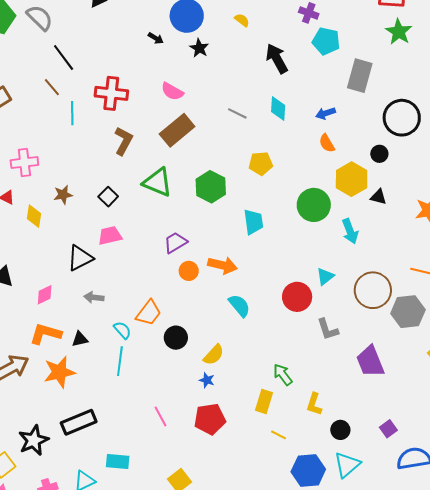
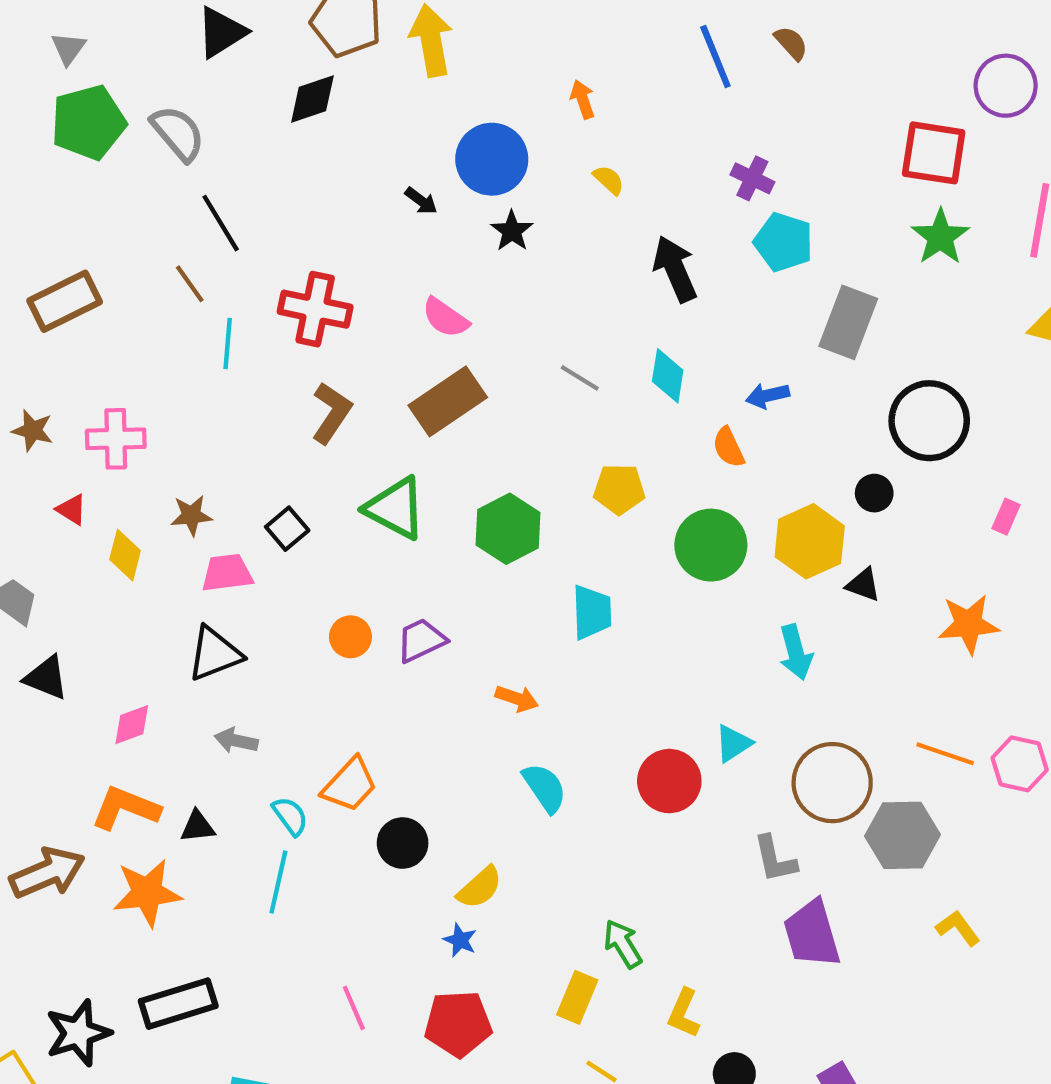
orange semicircle: (327, 143) -> (729, 447), moved
green circle: (314, 205) -> (711, 545), moved
pink trapezoid: (110, 236) -> (227, 573), moved
orange arrow: (222, 265) -> (517, 699), size x0.7
orange circle: (189, 271) -> (350, 637), moved
gray L-shape: (328, 329) -> (775, 859), moved

